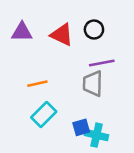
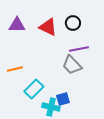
orange line: (37, 84) -> (15, 69), moved
gray trapezoid: (93, 84) -> (72, 65), turned -45
cyan cross: (97, 135) -> (51, 107), moved

